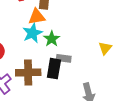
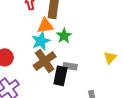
green star: (52, 39) -> (64, 36), moved
brown cross: (28, 72) -> (45, 61), moved, turned -35

